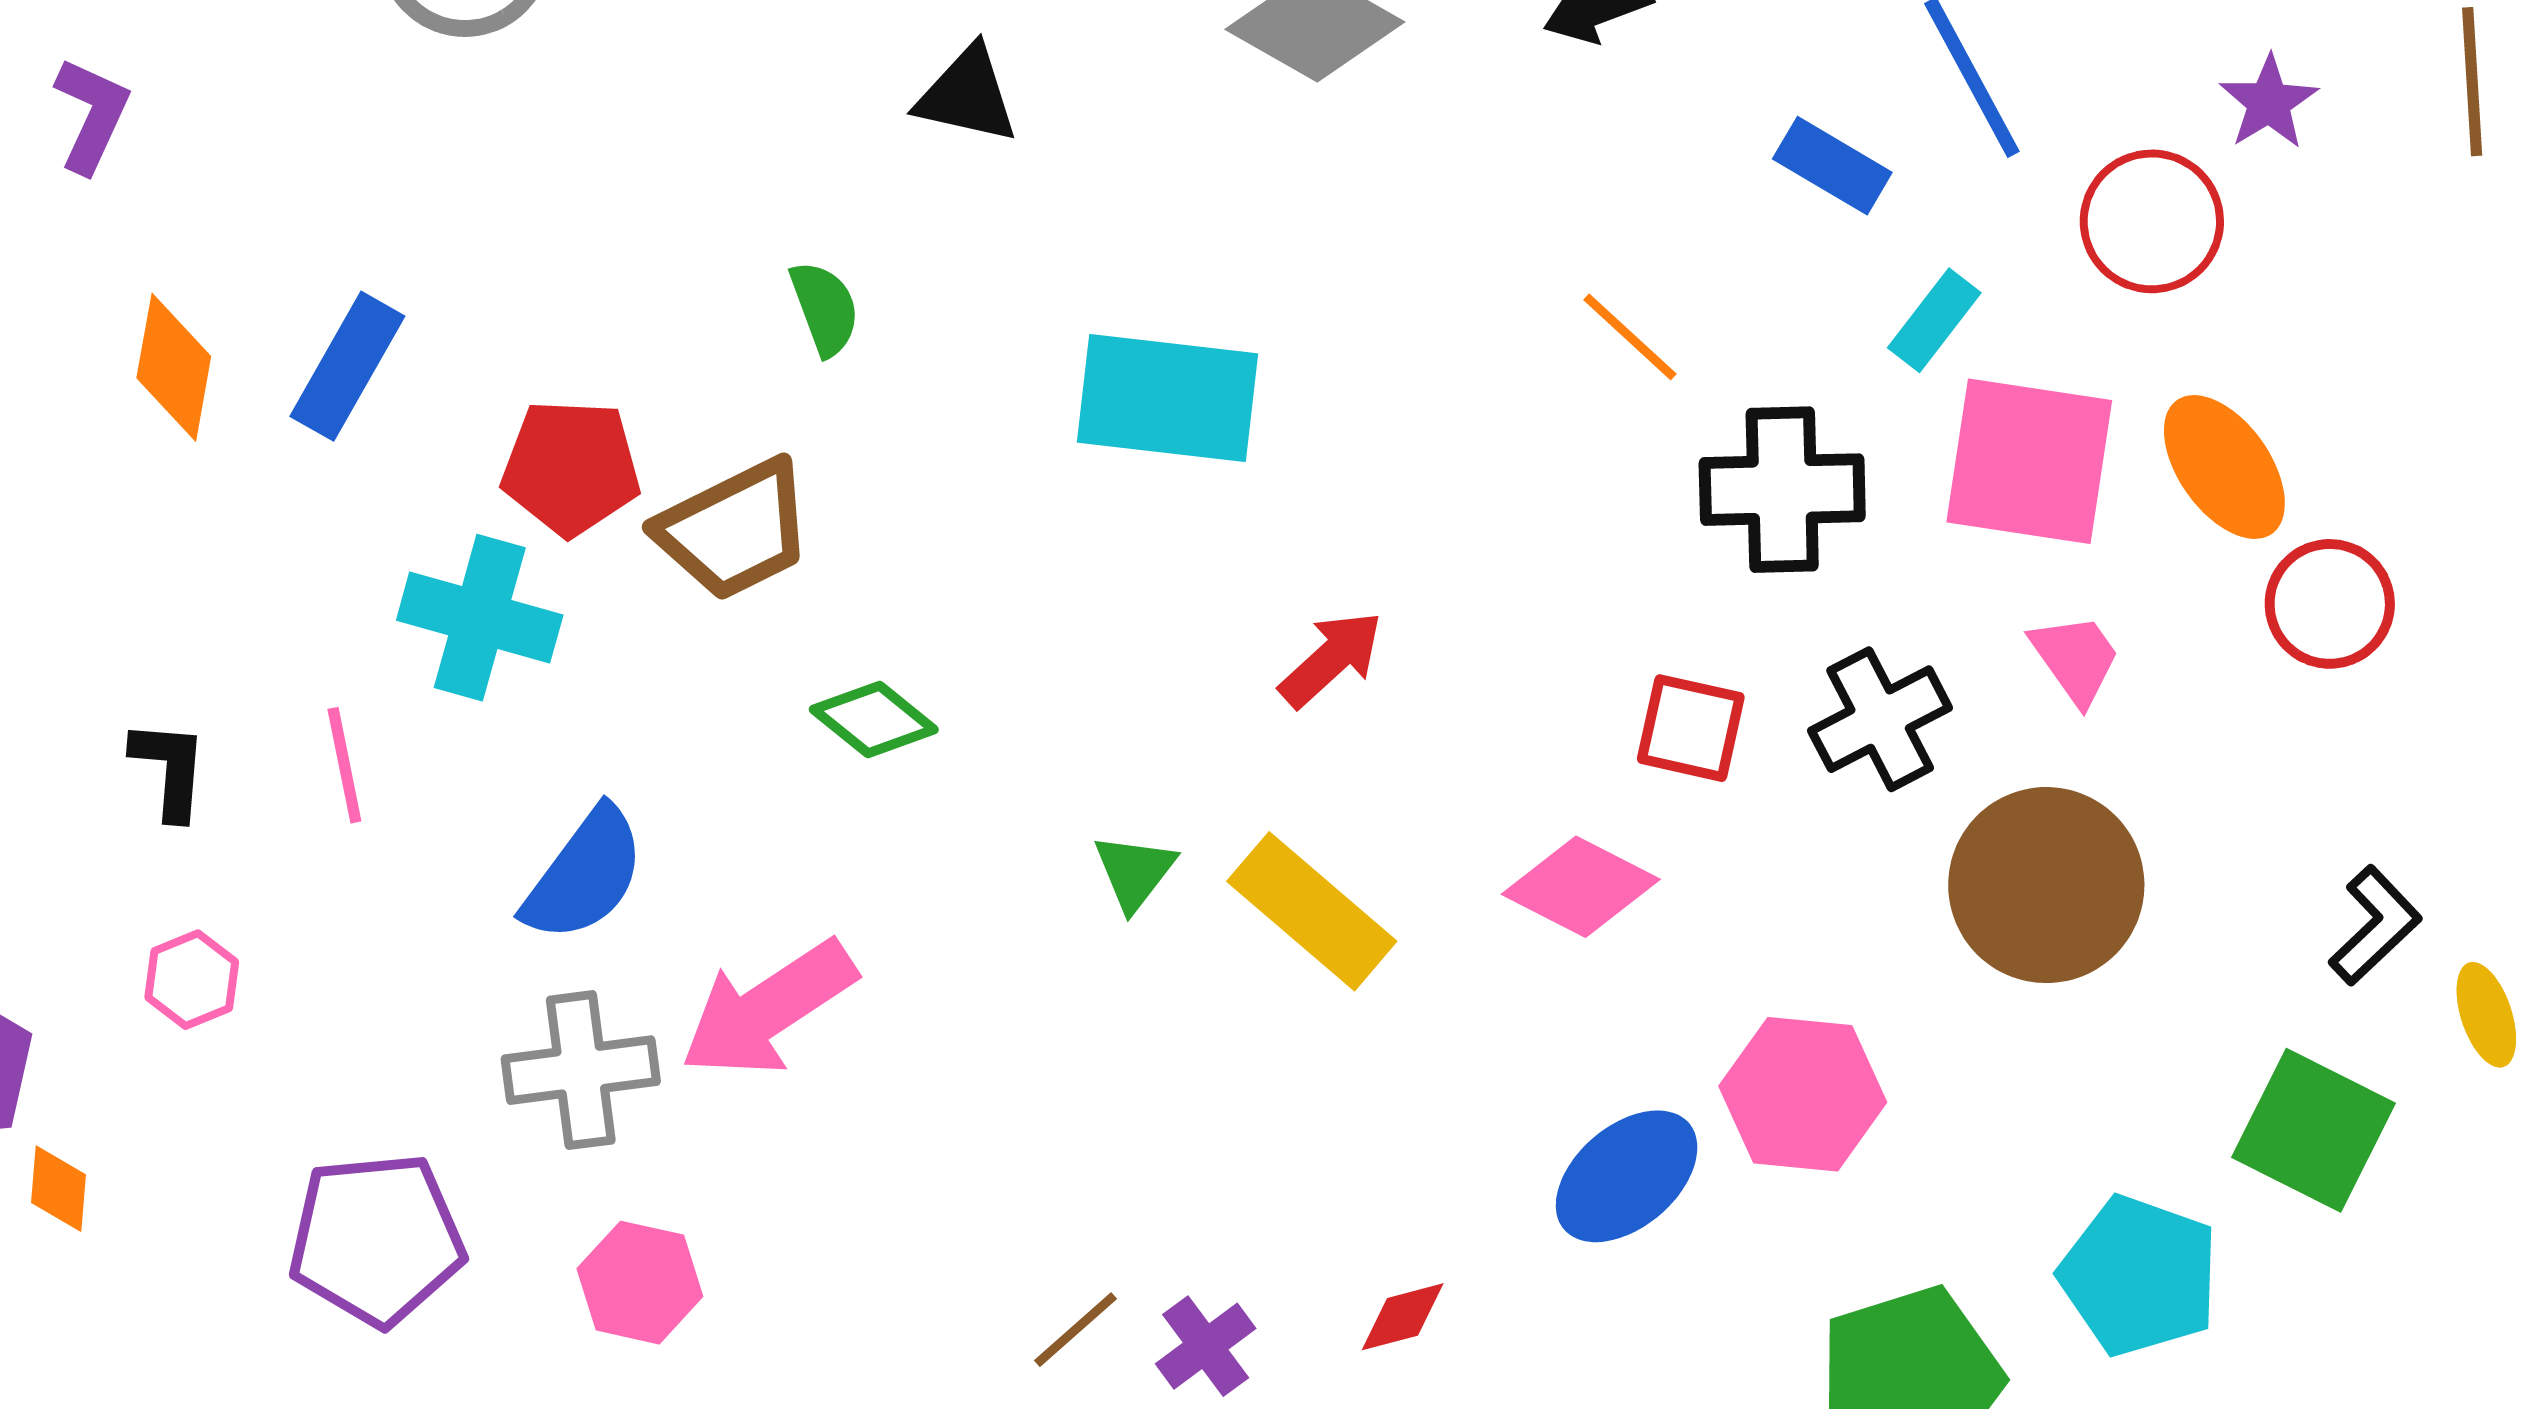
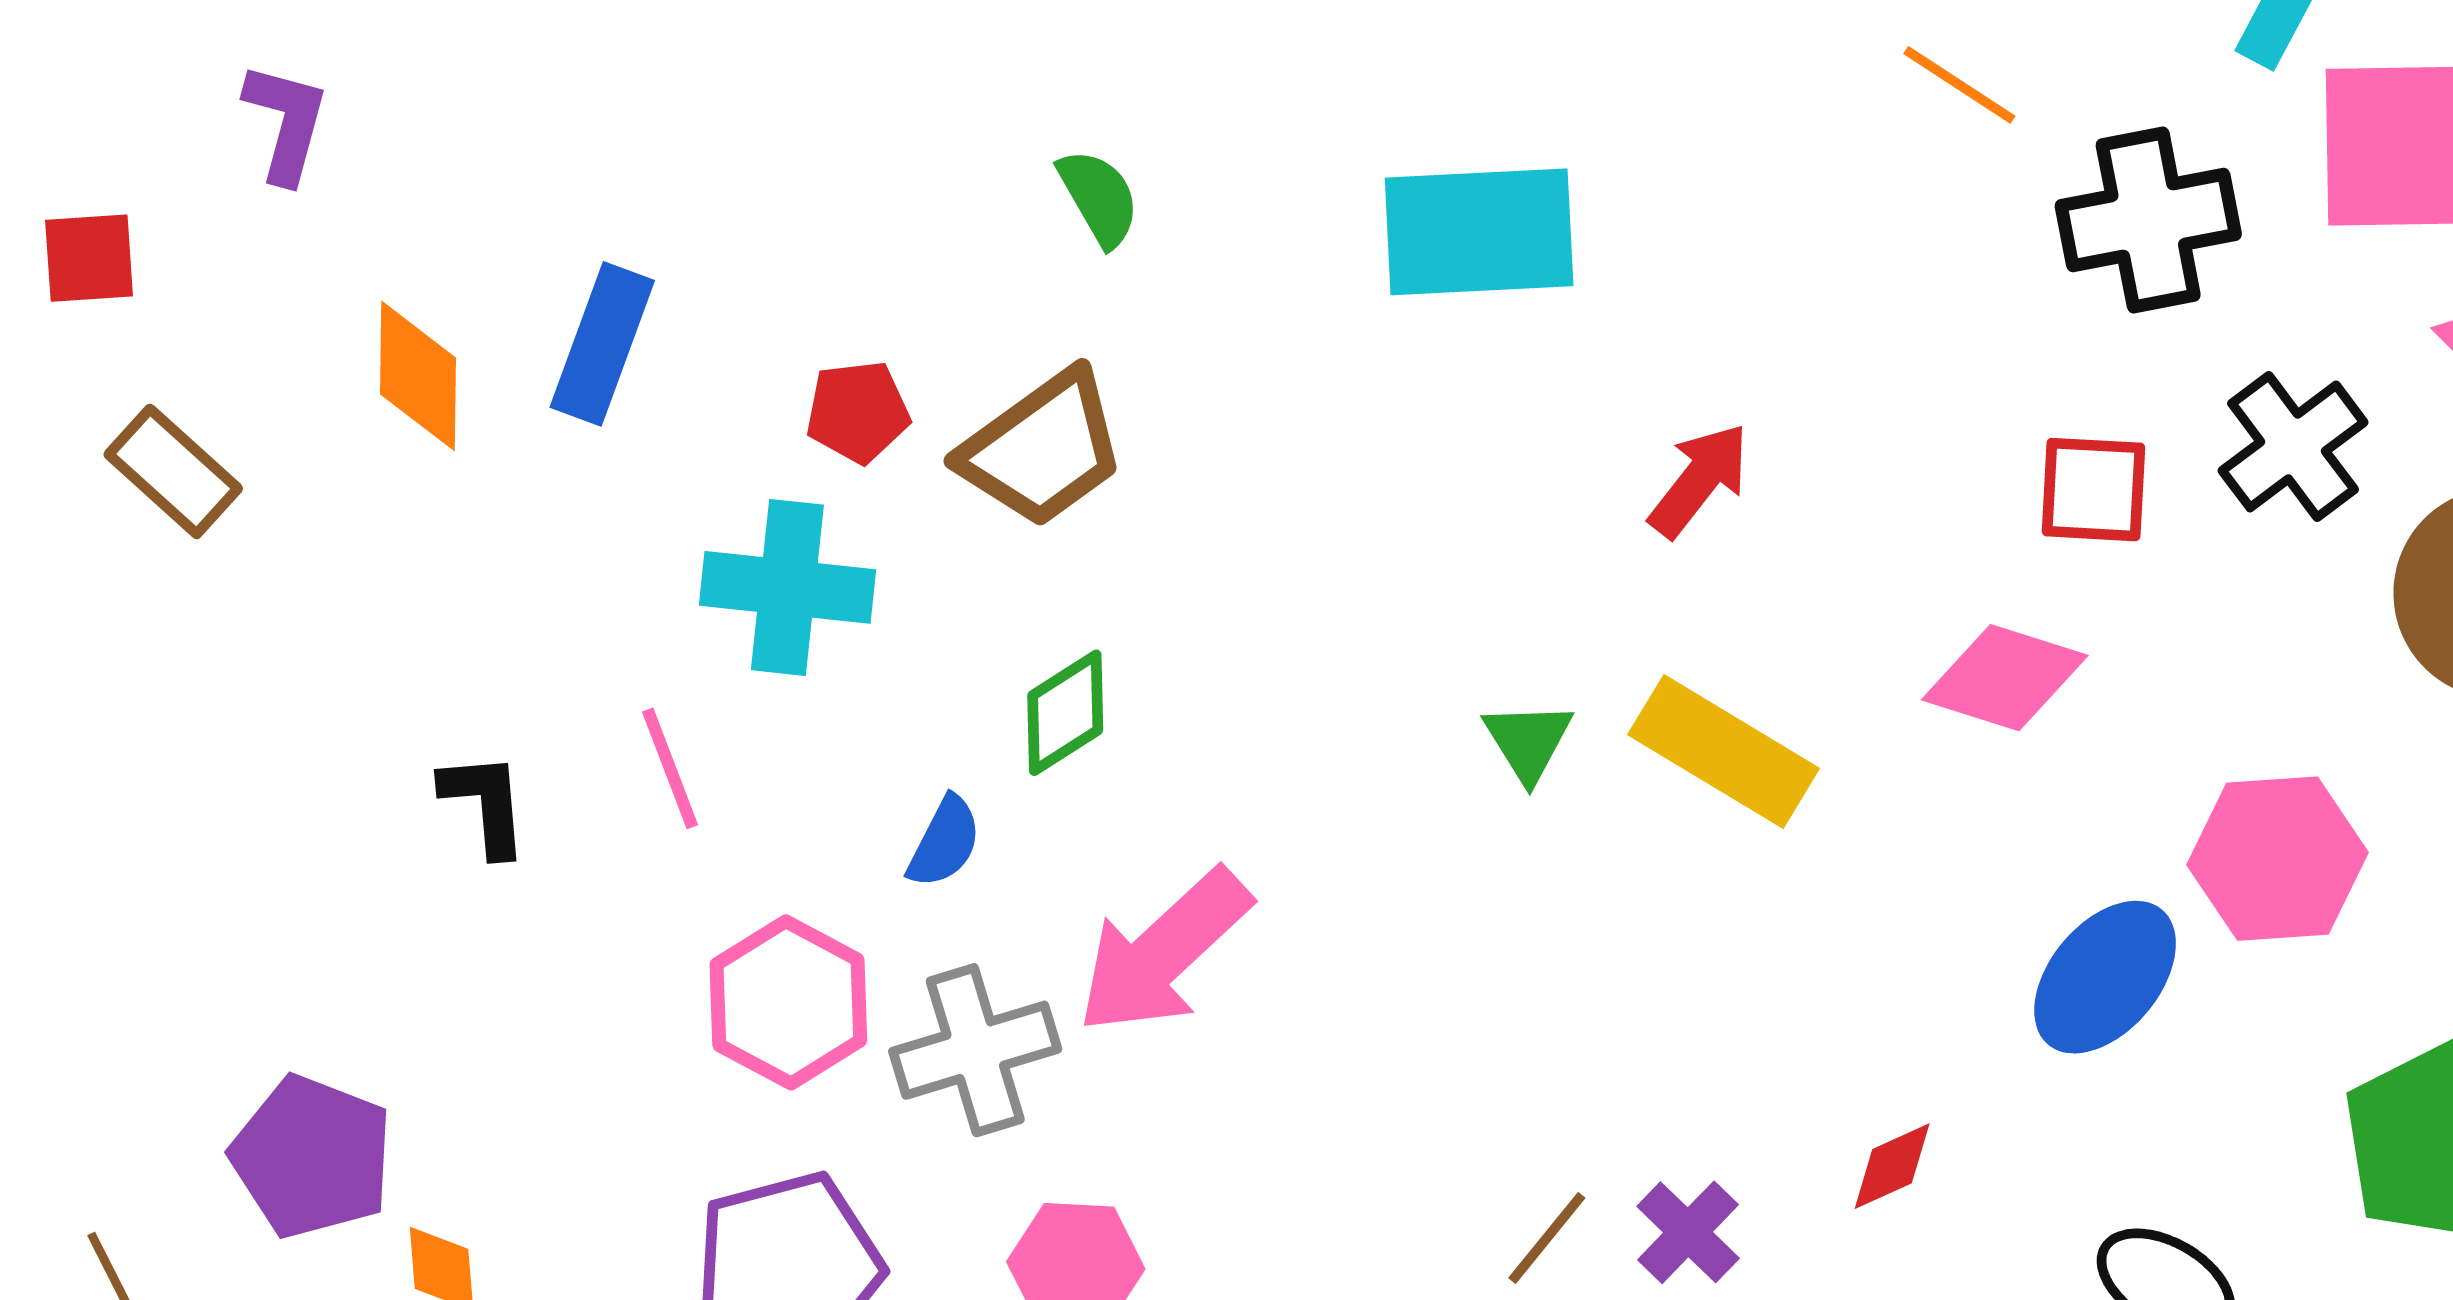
red pentagon: (571, 467) -> (858, 412), size x0.7
green diamond: (874, 719) -> (1065, 713), moved, turned -62
blue semicircle: (584, 875) -> (944, 842), size x0.6
pink hexagon: (192, 980) -> (788, 1002), moved, size x1.6

